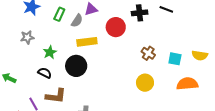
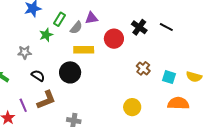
black cross: (140, 13) -> (139, 27), turned 35
gray star: (27, 37) -> (25, 52), moved
green star: (50, 52) -> (46, 35), moved
yellow circle: (145, 83) -> (132, 107), moved
brown L-shape: (56, 96) -> (46, 100), turned -35

